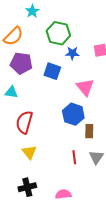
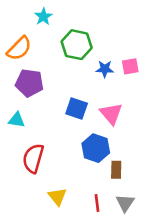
blue star: (72, 53) -> (105, 69), moved
blue square: (52, 71) -> (77, 109), moved
yellow triangle: (29, 152) -> (57, 197), moved

